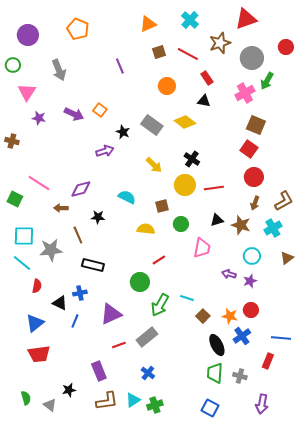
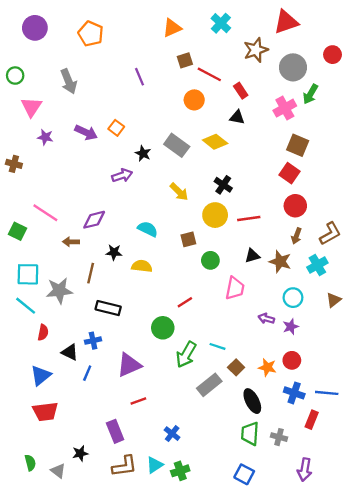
purple circle: (28, 35) -> (35, 28), moved
red line: (188, 54) -> (209, 74), moved
yellow semicircle: (146, 229) -> (142, 266), moved
brown line: (78, 235) -> (91, 273), turned 36
blue cross: (242, 336) -> (294, 393), moved, turned -36
gray rectangle: (147, 337) -> (209, 385), moved

